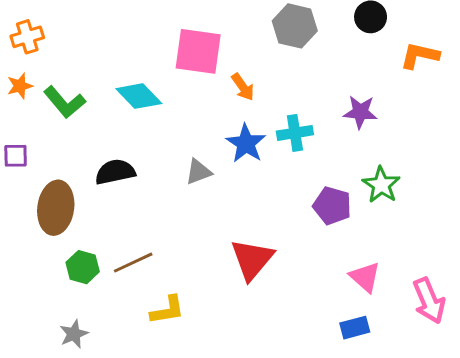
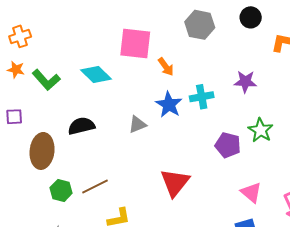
orange star: (20, 86) -> (16, 70), turned 30

